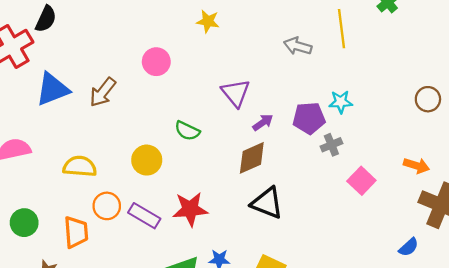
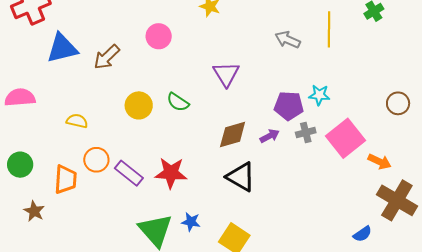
purple arrow: (263, 123) -> (270, 136), moved
yellow circle: (147, 160) -> (139, 105), moved
yellow semicircle: (80, 166) -> (77, 121), size x0.7
pink square: (361, 181) -> (346, 138), moved, size x1.5

